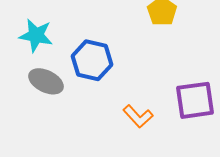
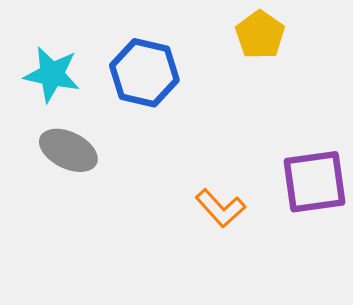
blue hexagon: (92, 60) -> (144, 73), moved

